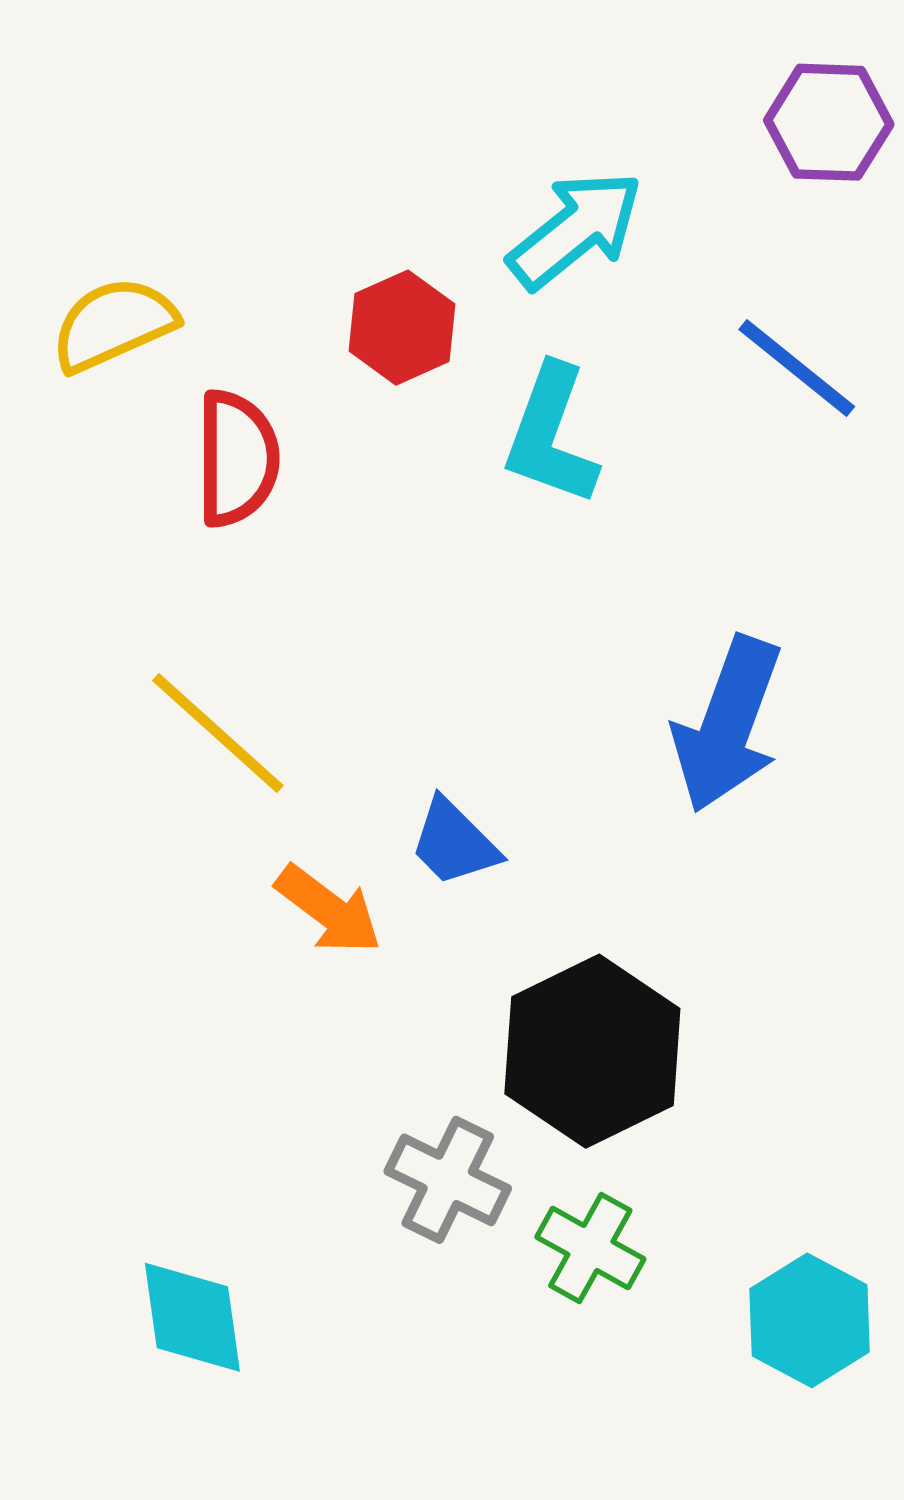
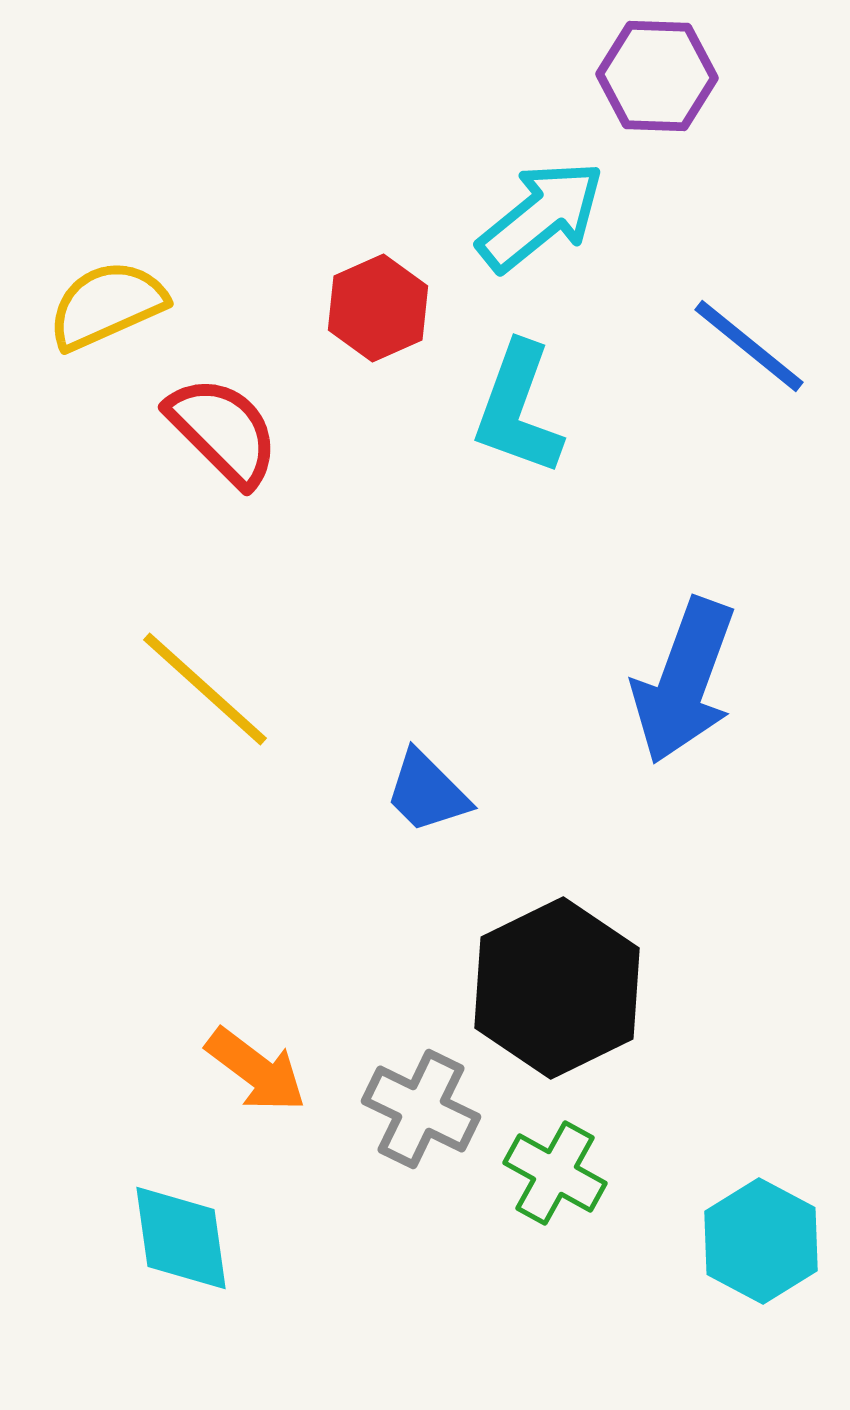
purple hexagon: (829, 122) -> (657, 76), moved
red semicircle: (237, 458) -> (223, 431), turned -45
orange arrow: (329, 910) -> (256, 1070), moved

